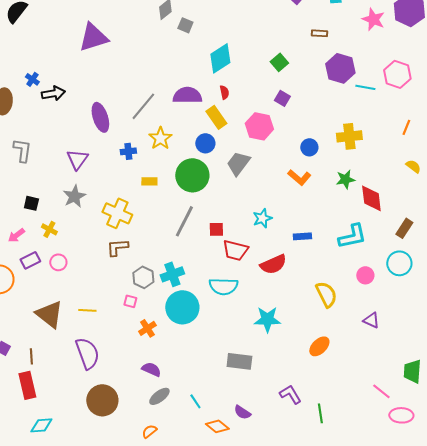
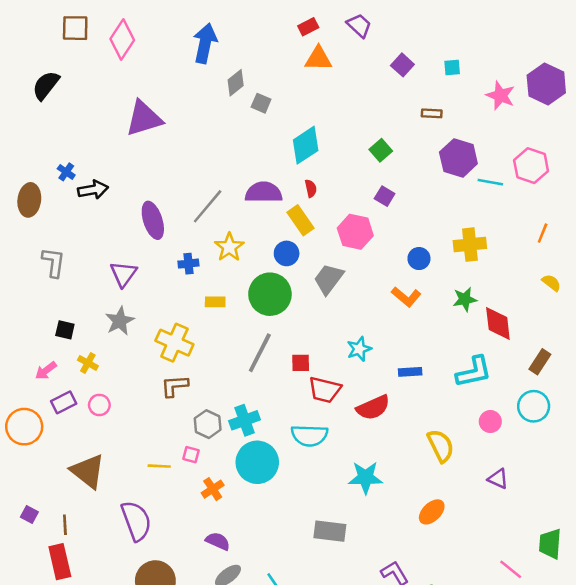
yellow line: (87, 310) -> (159, 466), moved

